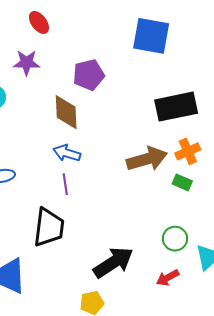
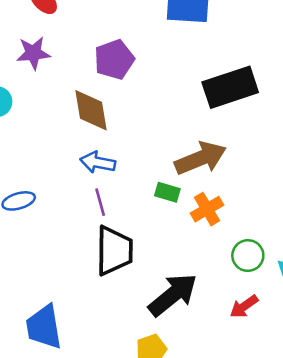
orange cross: (188, 151) -> (207, 209), moved
green rectangle: (182, 182) -> (167, 192), moved
black trapezoid: (49, 227) -> (114, 251), moved

